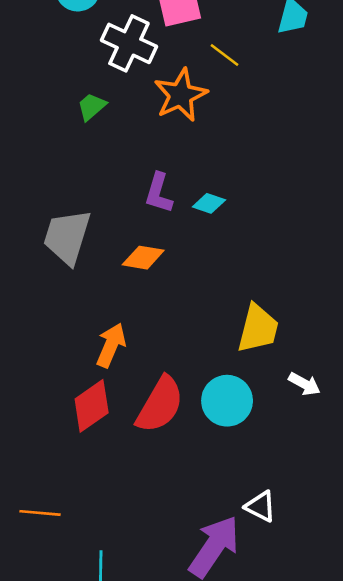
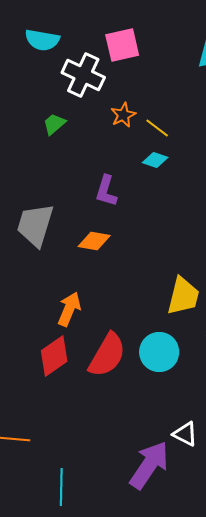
yellow line: (224, 55) -> (157, 128), moved
orange star: (181, 95) -> (123, 115), size x0.6
cyan diamond: (209, 203) -> (155, 160), moved

